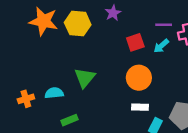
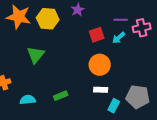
green triangle: (85, 78) -> (36, 55), moved
cyan semicircle: (54, 93) -> (28, 100), moved
green rectangle: (69, 120) -> (61, 96), moved

